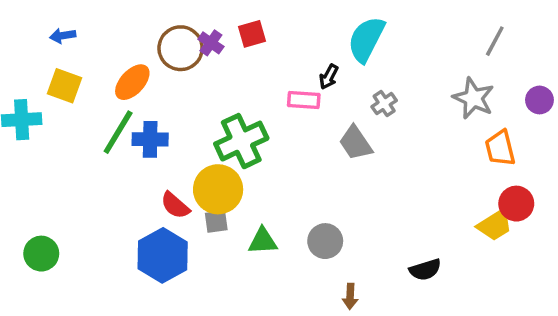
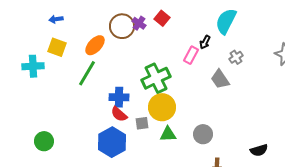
red square: (252, 34) -> (162, 18), turned -35
pink rectangle: (304, 100) -> (191, 55), turned -66
blue cross: (150, 139) -> (119, 97), moved
yellow circle: (218, 189) -> (162, 107), moved

